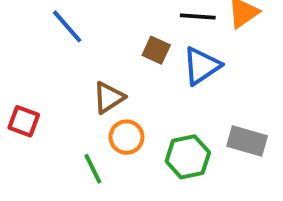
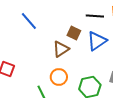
brown triangle: (109, 98) -> (61, 49), moved

